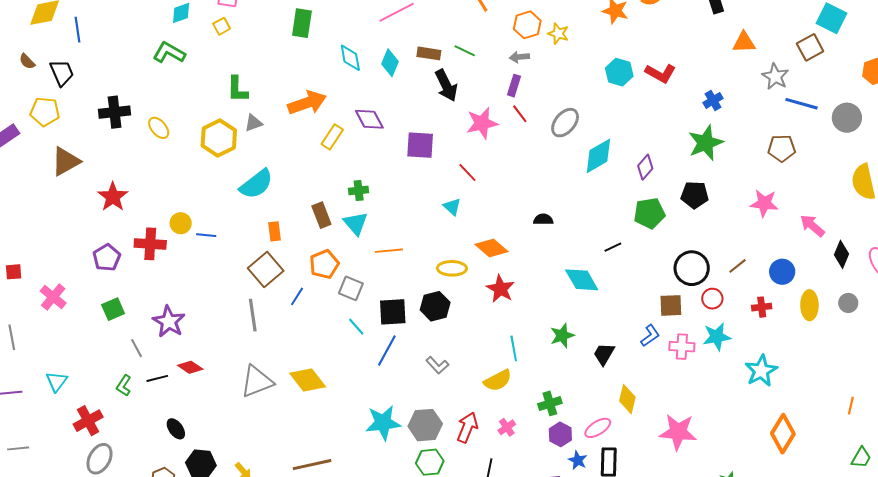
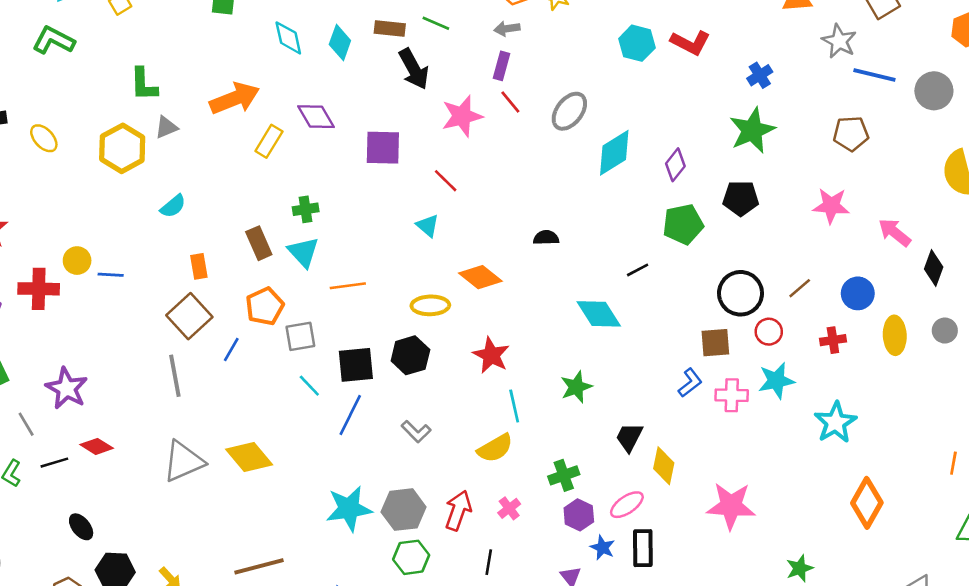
cyan semicircle: (256, 184) -> (173, 206), size x0.6
gray square: (351, 288) -> (300, 336), turned -30
red star: (500, 289) -> (491, 355), moved
black trapezoid: (604, 354) -> (629, 437), moved

